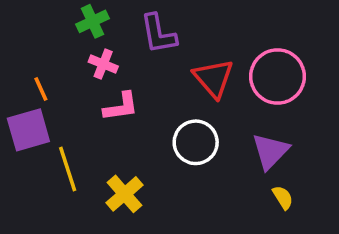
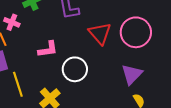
pink cross: (103, 64) -> (12, 22), moved
white circle: (196, 142) -> (75, 69), moved

